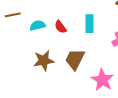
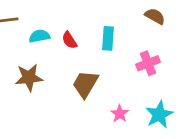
brown star: (44, 61) -> (29, 78), moved
pink star: (102, 80) -> (120, 114), size x0.6

